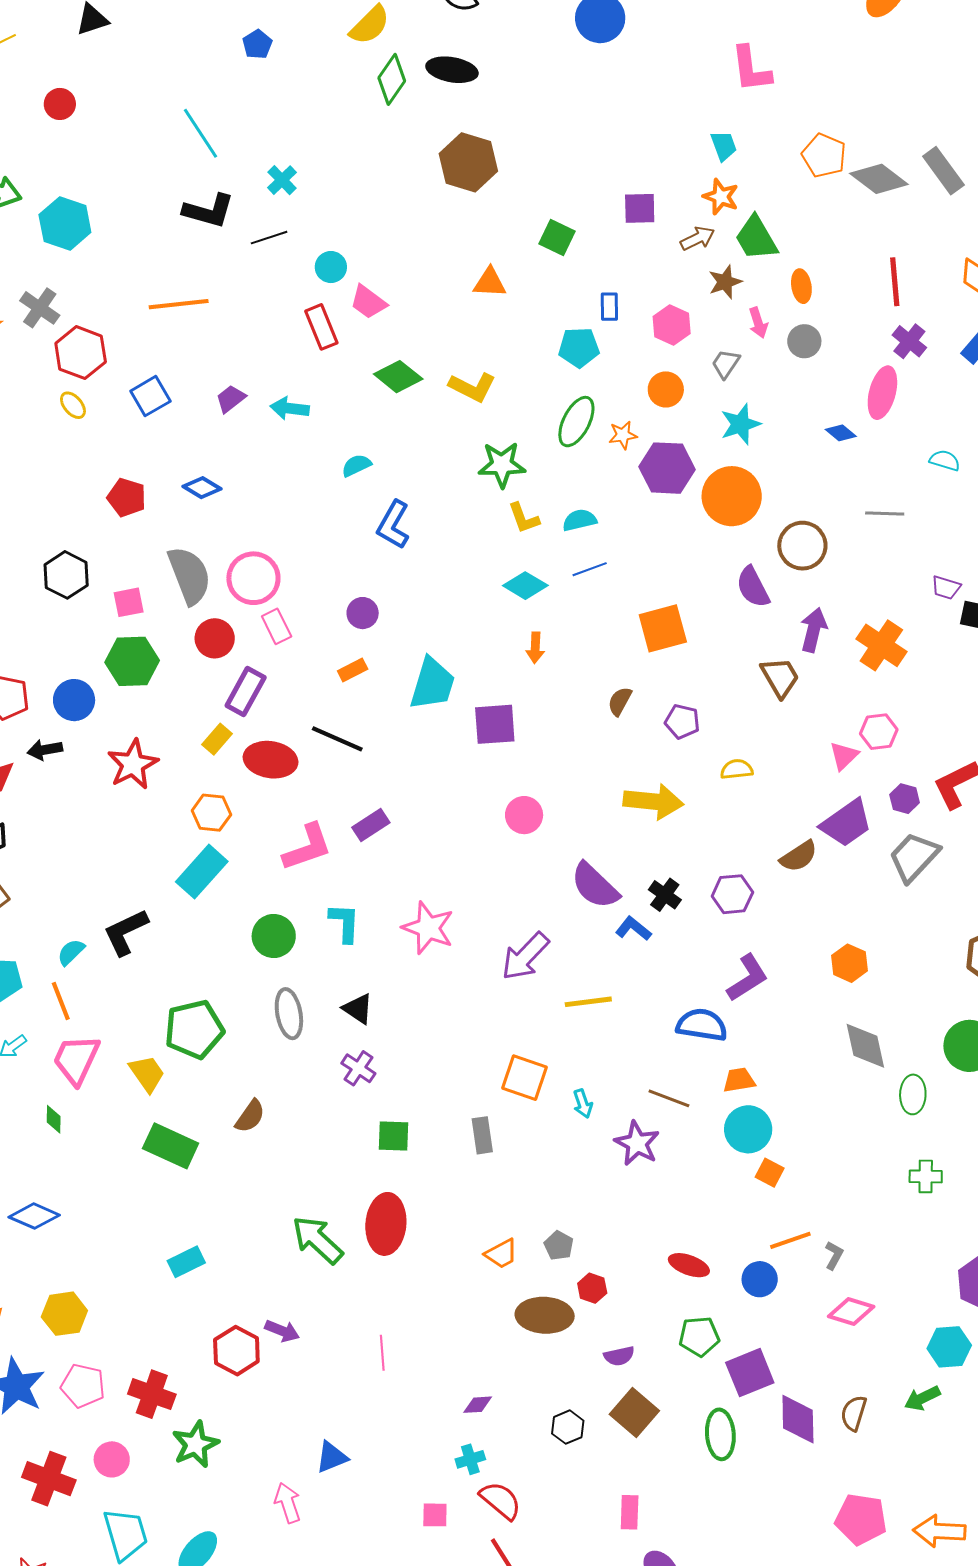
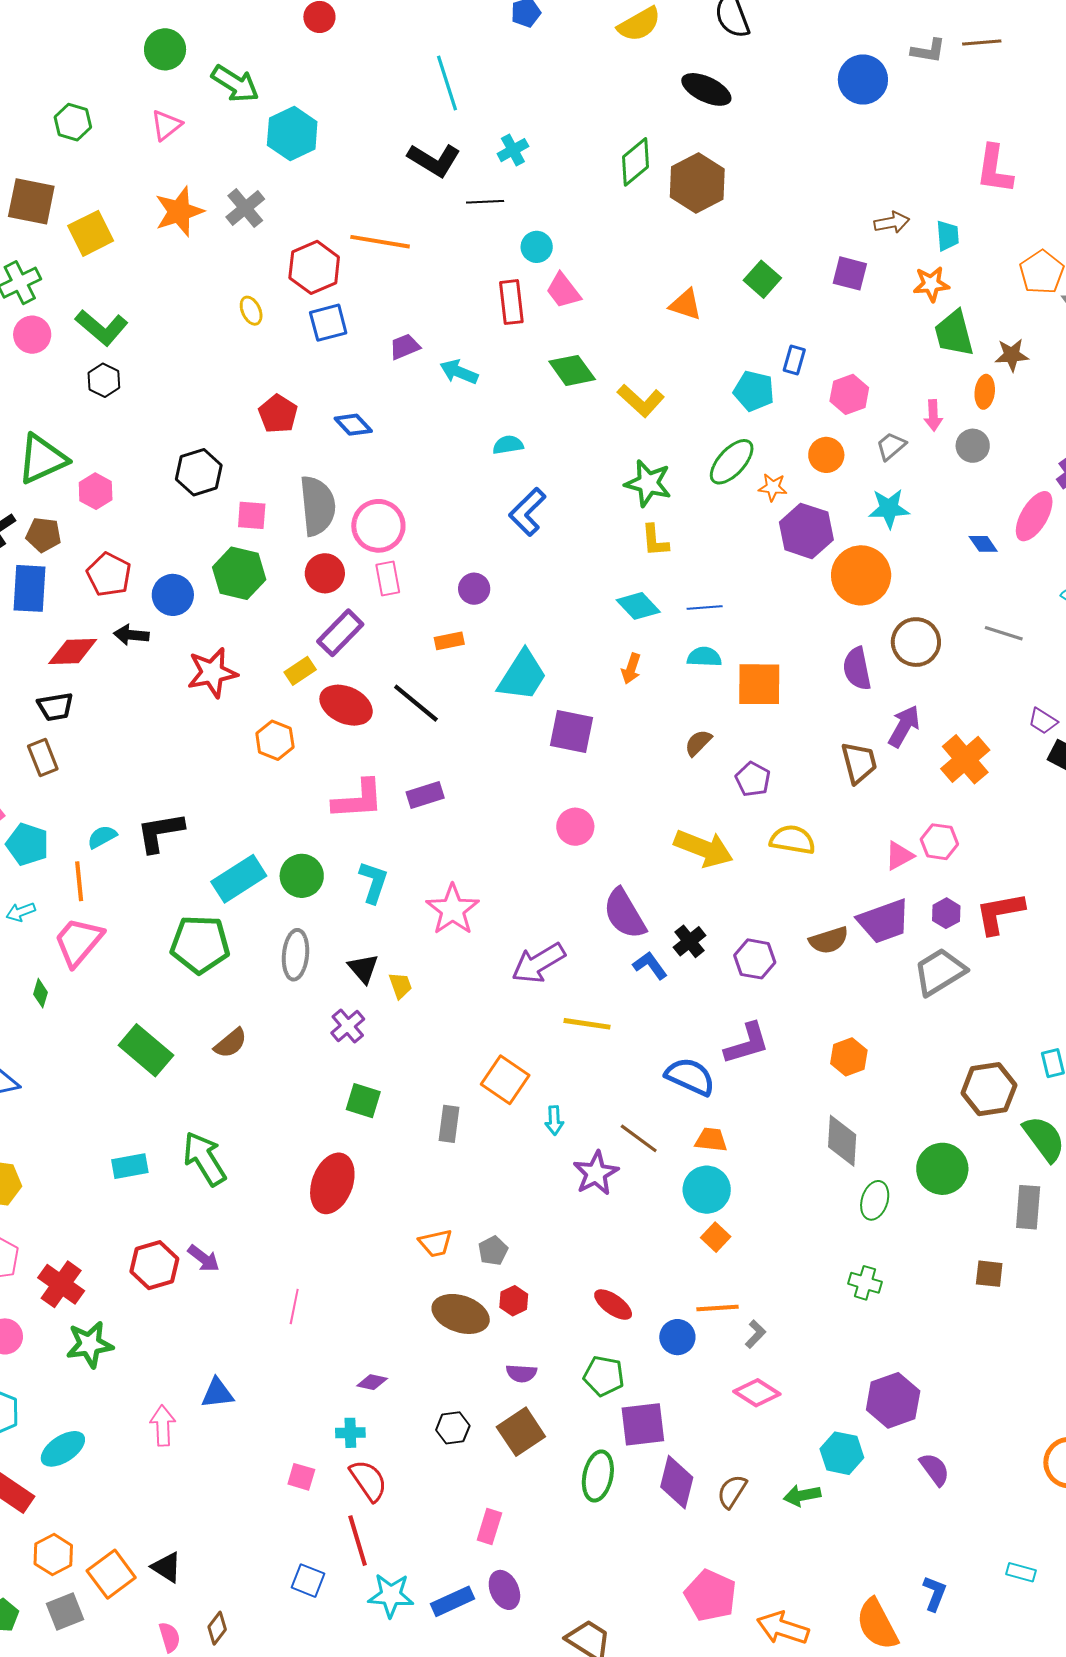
green diamond: (392, 79) -> (635, 162), moved
orange star: (721, 197) -> (931, 284), turned 30
brown arrow: (698, 238) -> (892, 222), moved
brown star: (725, 282) -> (1012, 355), moved
red hexagon: (81, 353) -> (314, 267), moved
cyan semicircle: (580, 520) -> (704, 657), moved
yellow semicircle: (737, 769) -> (792, 840), size x1.4
cyan rectangle: (202, 872) -> (239, 879), moved
yellow trapezoid: (147, 1073) -> (400, 985), moved, size x0.7
green arrow: (317, 1240) -> (204, 1159), moved

